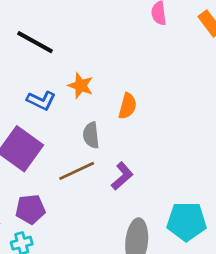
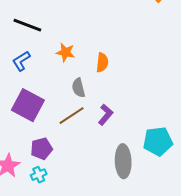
blue L-shape: (41, 101) -> (21, 61), moved, turned 130

